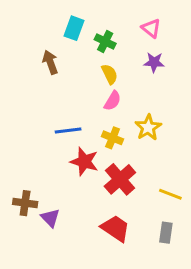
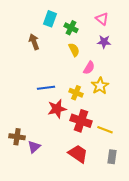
pink semicircle: (113, 101) -> (89, 68), moved
red star: (84, 162) -> (57, 109), turned -30
red cross: (120, 179) -> (81, 121), turned -30
yellow line: (170, 194) -> (105, 130), moved
purple triangle: (50, 218) -> (34, 147), turned 32

